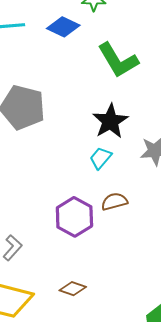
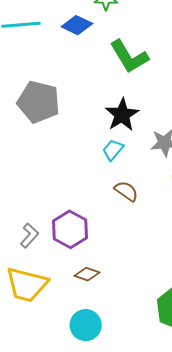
brown semicircle: (114, 202) -> (126, 191), turned 50
purple hexagon: (74, 217) -> (70, 229), moved

